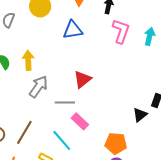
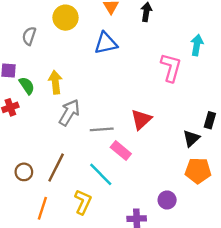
pink L-shape: (121, 31) -> (171, 68), moved
red triangle: (82, 79) -> (141, 119), moved
orange pentagon: (116, 143) -> (198, 171), moved

